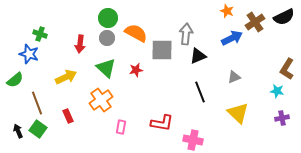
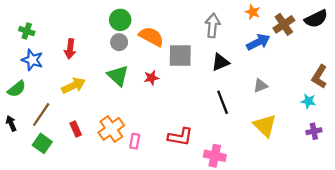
green cross: (40, 34) -> (27, 31), moved
gray arrow: (186, 34) -> (213, 25), moved
red arrow: (80, 44) -> (70, 49), moved
orange cross: (101, 100) -> (111, 129), moved
brown line: (37, 103) -> (41, 114), turned 55
black arrow: (18, 131) -> (11, 123), moved

